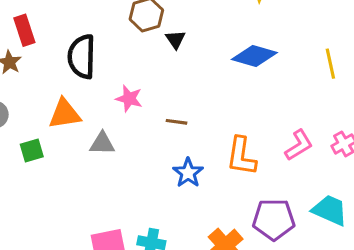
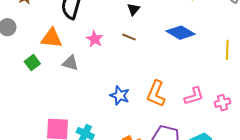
brown line: (177, 122) -> (129, 37), moved
green square: (32, 150) -> (32, 63), moved, turned -35
blue star: (188, 173) -> (120, 95), turned -30

